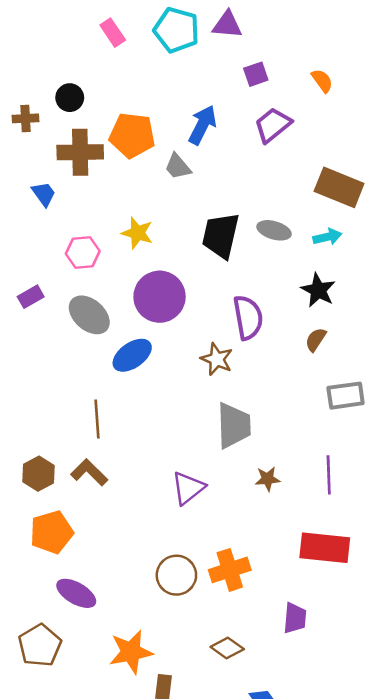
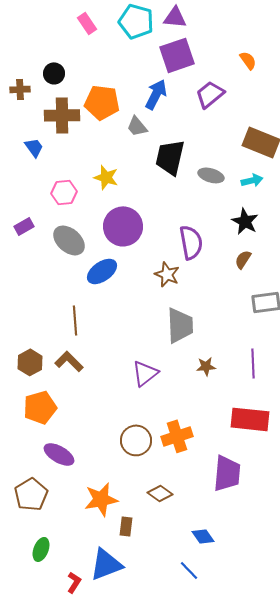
purple square: (256, 74) -> (177, 55), moved, size x1.8
black trapezoid: (221, 236) -> (170, 157), moved
purple trapezoid: (295, 618) -> (227, 473), size x1.5
brown diamond: (227, 648) -> (160, 493), moved

